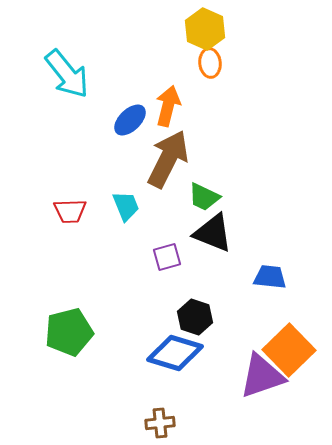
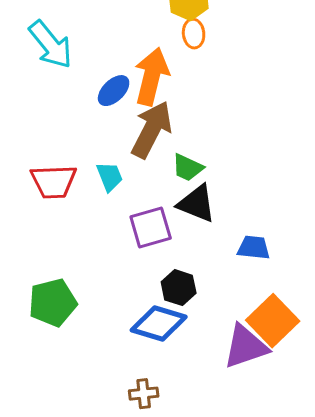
orange arrow: (168, 106) -> (152, 77), size x1.4
red trapezoid: (70, 211) -> (54, 182), size x1.4
purple square: (167, 257) -> (151, 228), size x1.5

